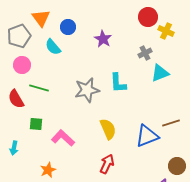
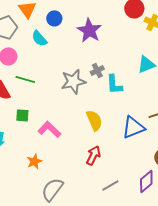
purple star: (103, 39) -> (89, 30), size x1.4
gray cross: (145, 53) -> (97, 70), moved
cyan L-shape: (118, 83) -> (114, 84), moved

